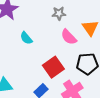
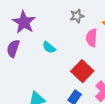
pink semicircle: (69, 37) -> (92, 38), turned 60

